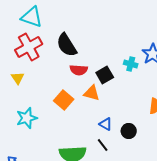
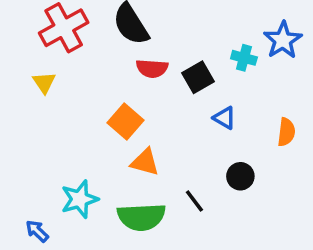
orange triangle: (92, 93) -> (145, 162), moved
cyan star: (27, 118) -> (80, 199), moved
blue triangle: (106, 124) -> (224, 118), moved

